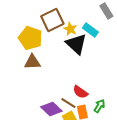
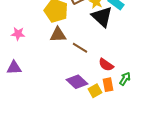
brown line: (68, 103) -> (80, 48), moved

